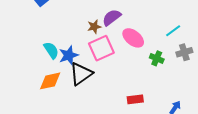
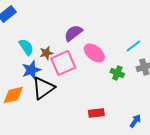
brown star: (94, 27) -> (46, 53), moved
cyan semicircle: (51, 50) -> (26, 47), moved

